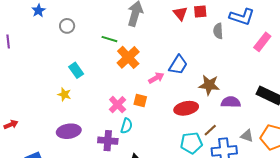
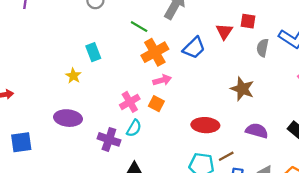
red triangle: (180, 13) -> (224, 31), moved
blue trapezoid: (178, 65) -> (194, 48), moved
pink arrow: (156, 78) -> (162, 80), moved
brown star: (209, 85) -> (242, 89), moved

